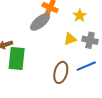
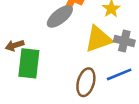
yellow triangle: (70, 39) -> (98, 39), size x1.6

